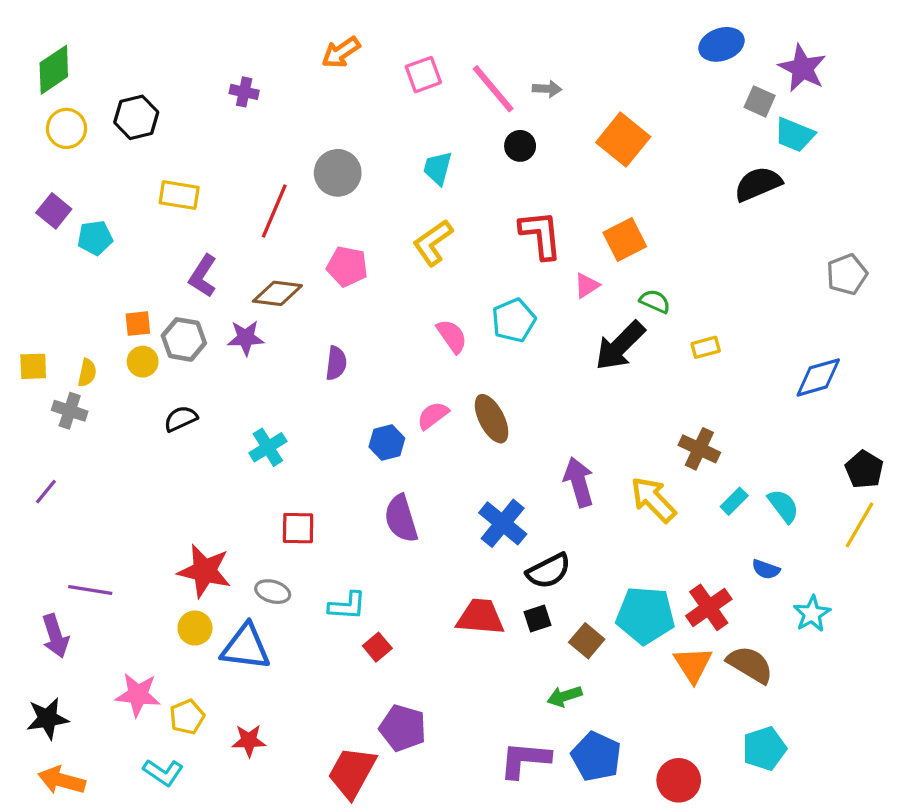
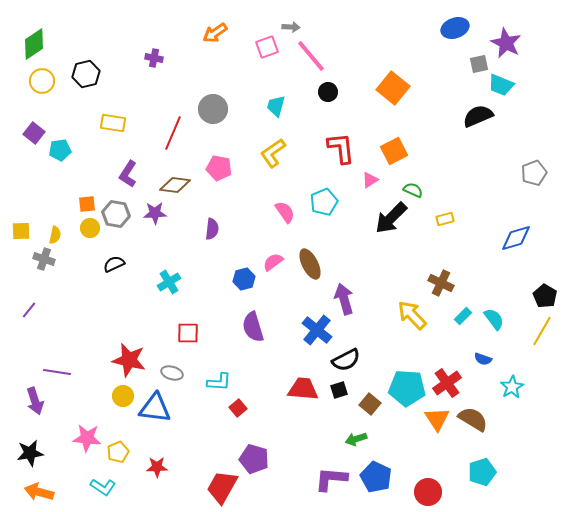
gray arrow: (547, 89) -> (291, 27), moved
gray square: (760, 101) -> (479, 64), turned -36
purple arrow: (579, 482) -> (344, 299), moved

